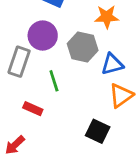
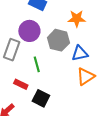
black square: (98, 131) -> (41, 98), moved

